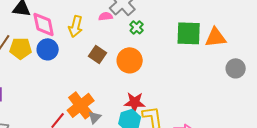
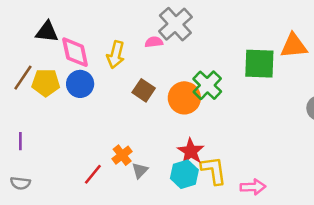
green cross: (137, 27) -> (207, 85), moved, size x1.6
orange triangle: (216, 37) -> (294, 46), moved
red star: (135, 102) -> (191, 151), turned 30
orange cross: (81, 105) -> (122, 155), size x0.6

